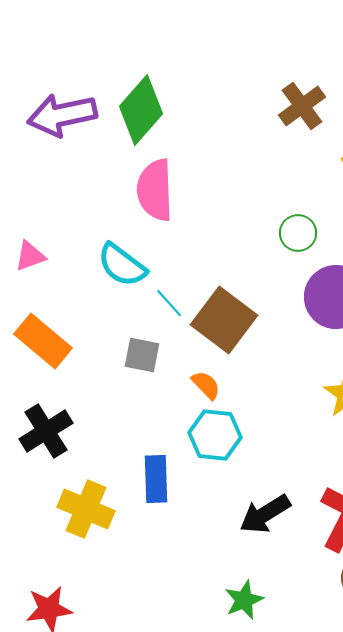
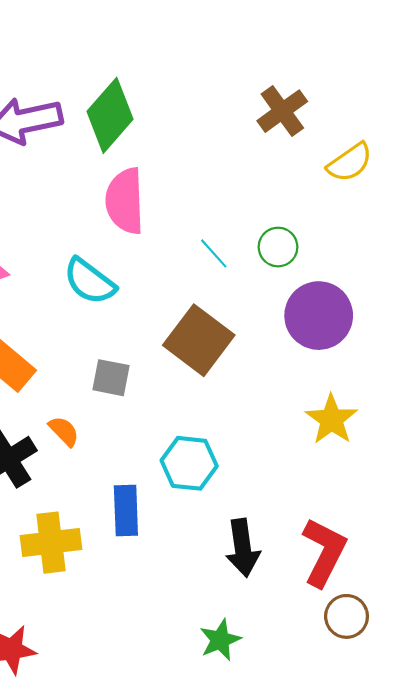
cyan line: (169, 303) -> (214, 253), moved
orange semicircle: (206, 385) -> (64, 431), moved
yellow cross: (86, 509) -> (51, 543), turned -30
black arrow: (265, 514) -> (243, 548), turned -66

